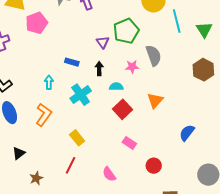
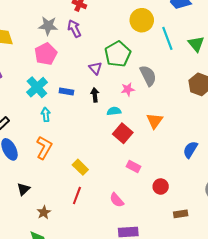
pink pentagon: (37, 23) -> (46, 54), moved
cyan cross: (81, 95) -> (37, 87), moved

